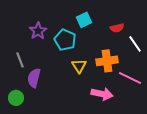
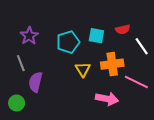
cyan square: (84, 20) -> (96, 36), moved, turned 35
purple star: (38, 31) -> (29, 36), moved
cyan pentagon: (65, 40) -> (68, 42), turned 30

